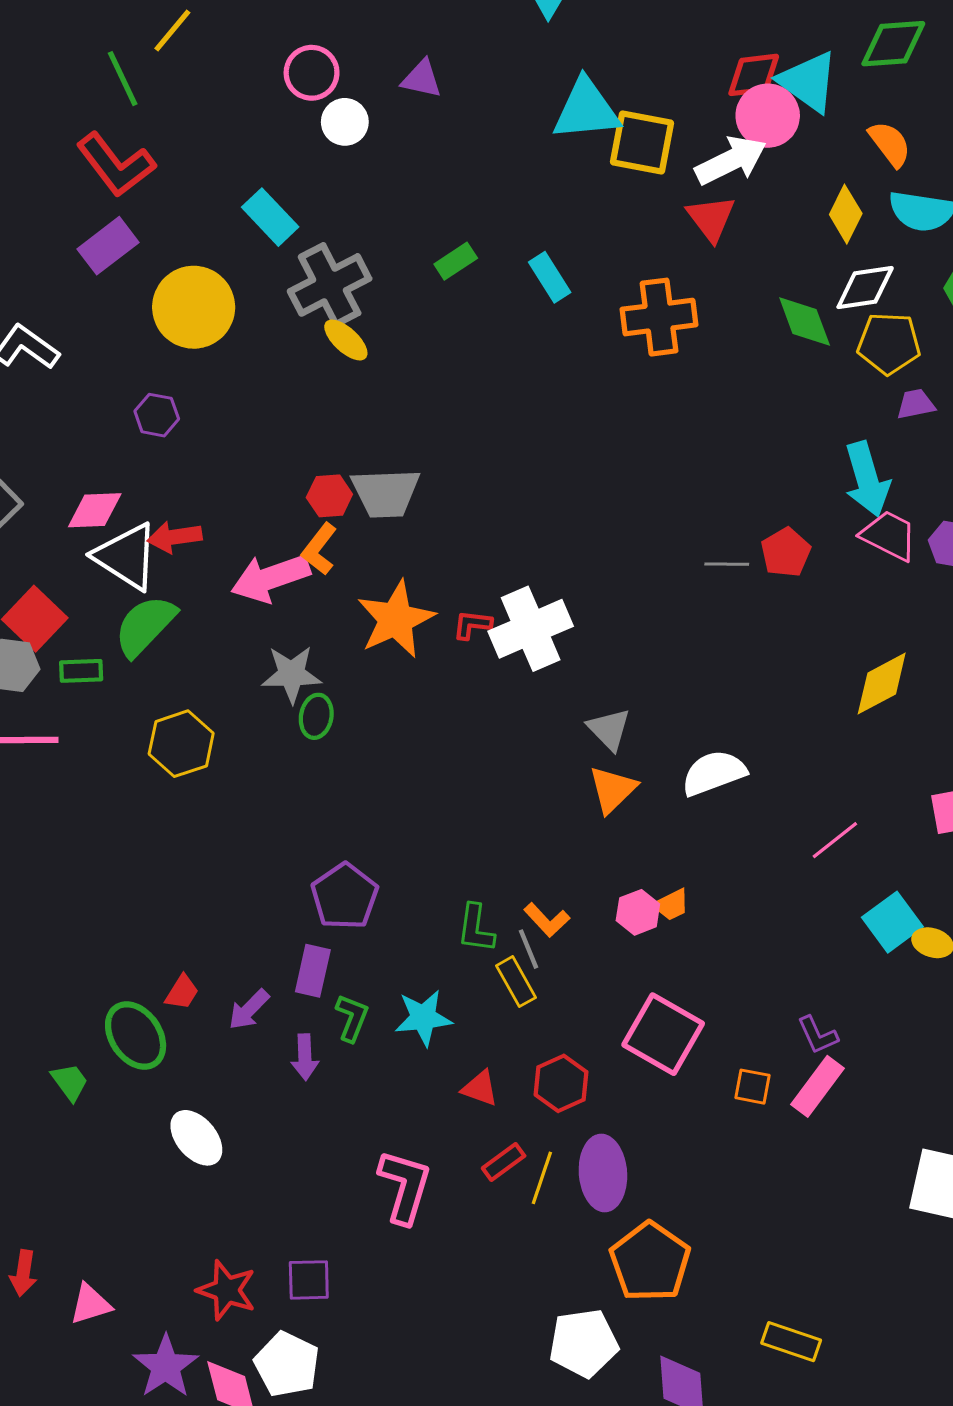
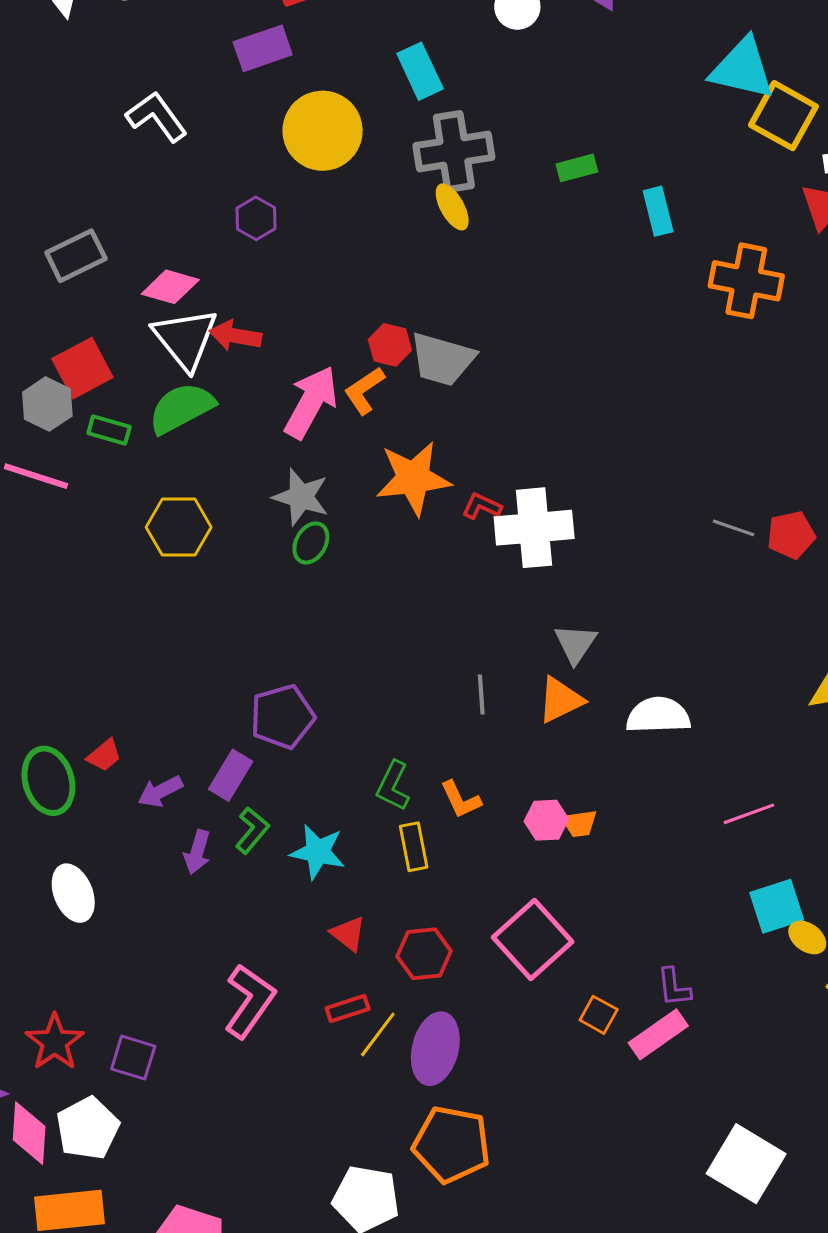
pink arrow: (270, 578) -> (311, 402), turned 120
gray line: (529, 949) -> (481, 694), moved
orange pentagon: (650, 1262) -> (452, 1144), turned 30

